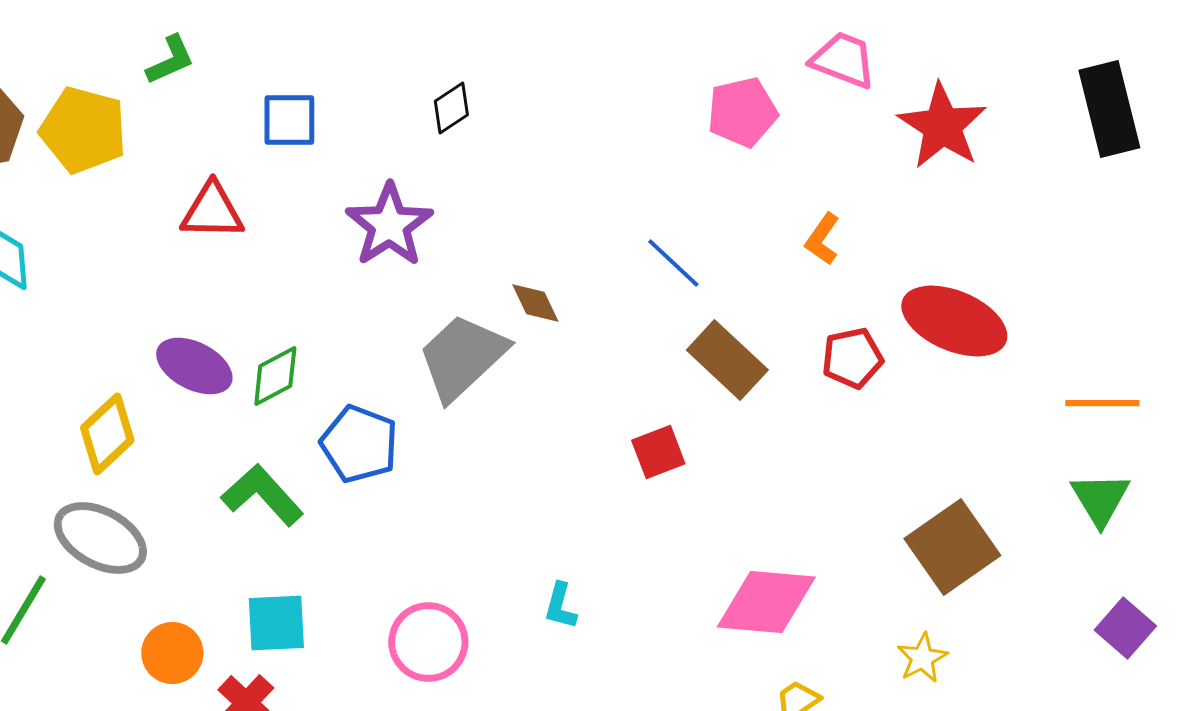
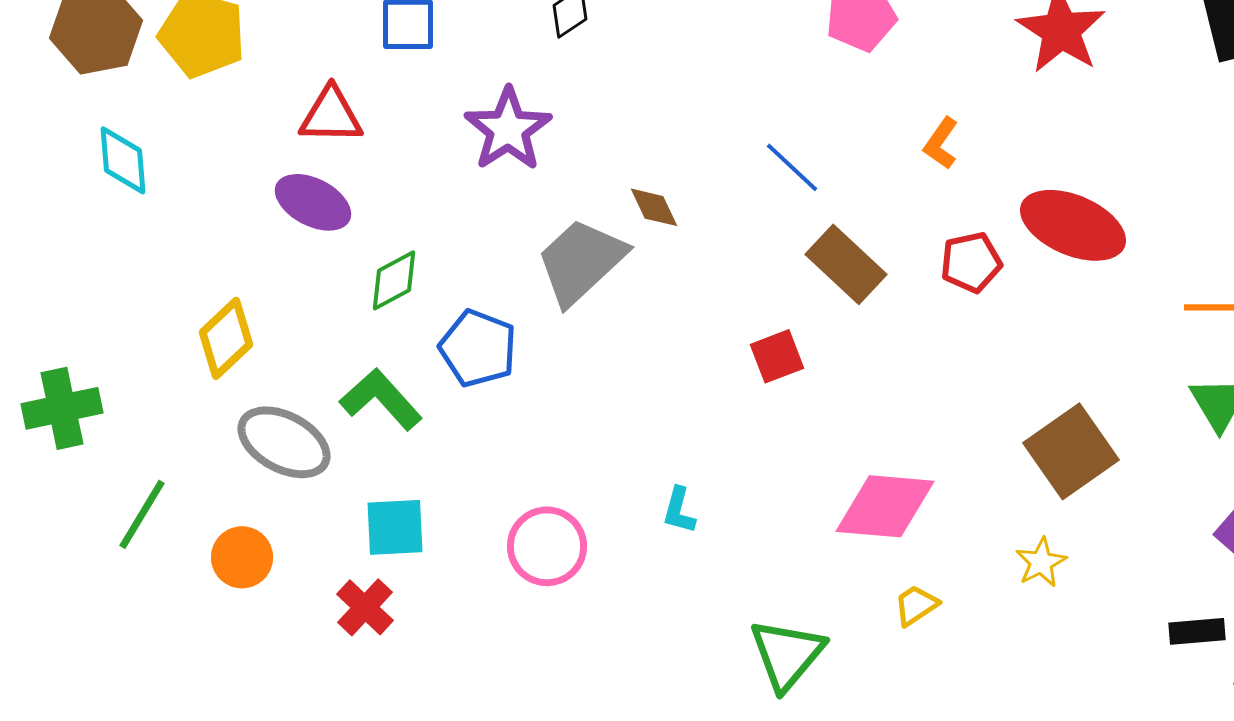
purple ellipse: (194, 366) -> (313, 202), moved
gray ellipse: (100, 538) -> (284, 442), moved
orange circle: (172, 653) -> (242, 557), moved

